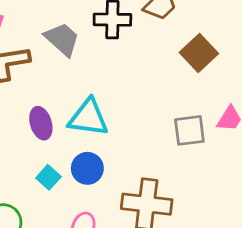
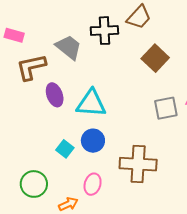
brown square: (199, 53) -> (155, 58), moved
purple ellipse: (41, 123) -> (55, 95), moved

